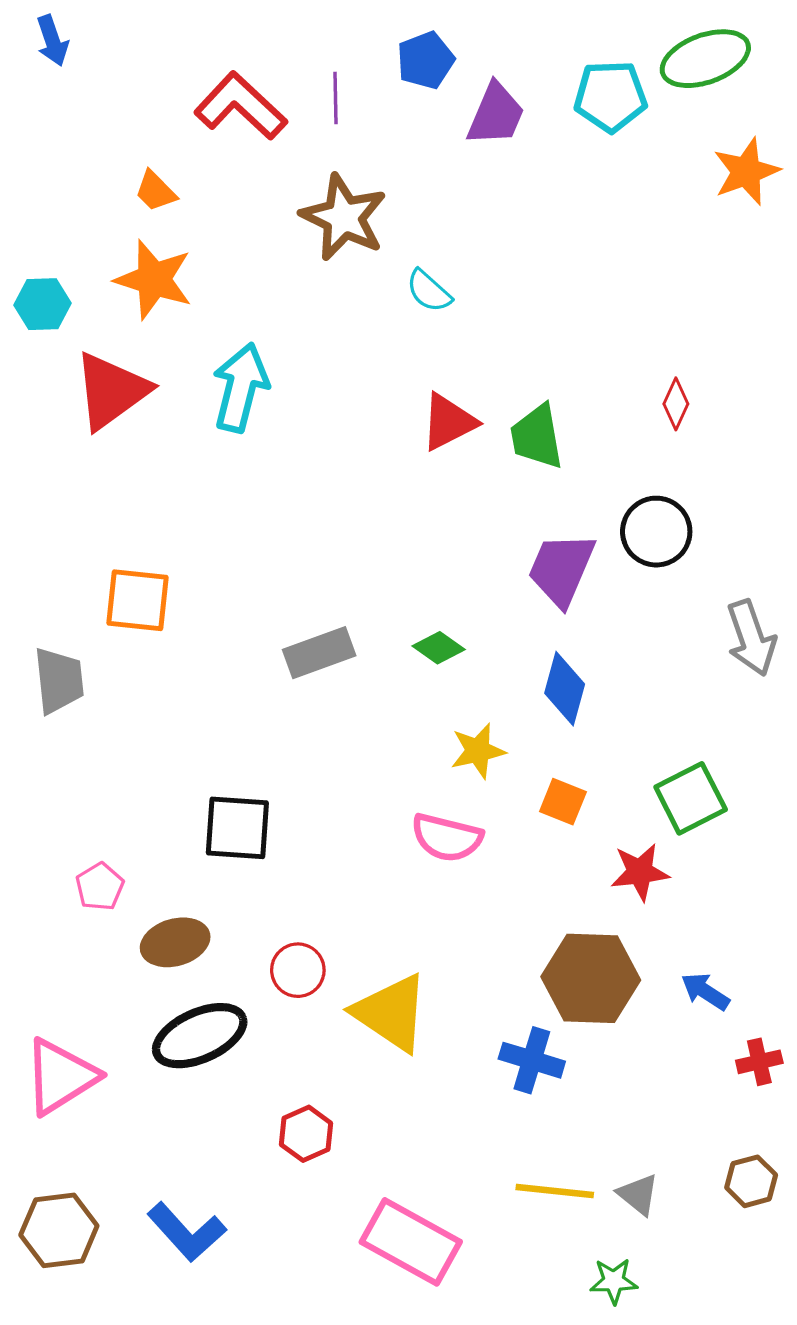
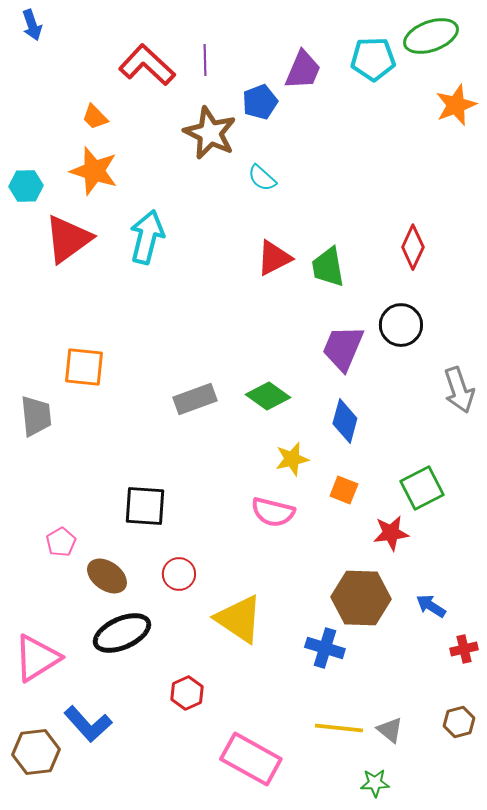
blue pentagon: (425, 60) -> (260, 102), moved
red diamond: (676, 404) -> (413, 247), size x1.4
green diamond: (439, 648) -> (268, 396), size x1.4
brown ellipse: (175, 942) -> (107, 576), turned 51
red circle: (298, 970) -> (179, 574), moved
blue L-shape: (187, 1232) -> (88, 724), moved

